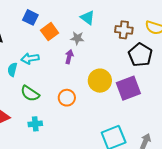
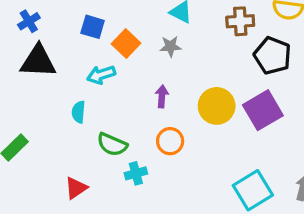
purple arrow: (69, 57) -> (162, 96), moved
cyan arrow: (30, 58) -> (101, 75), moved
cyan cross: (35, 124) -> (136, 173), moved

